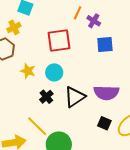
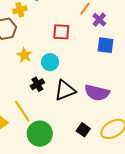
red square: (59, 41) -> (61, 32), size x0.7
black square: (104, 123) -> (83, 130), moved

